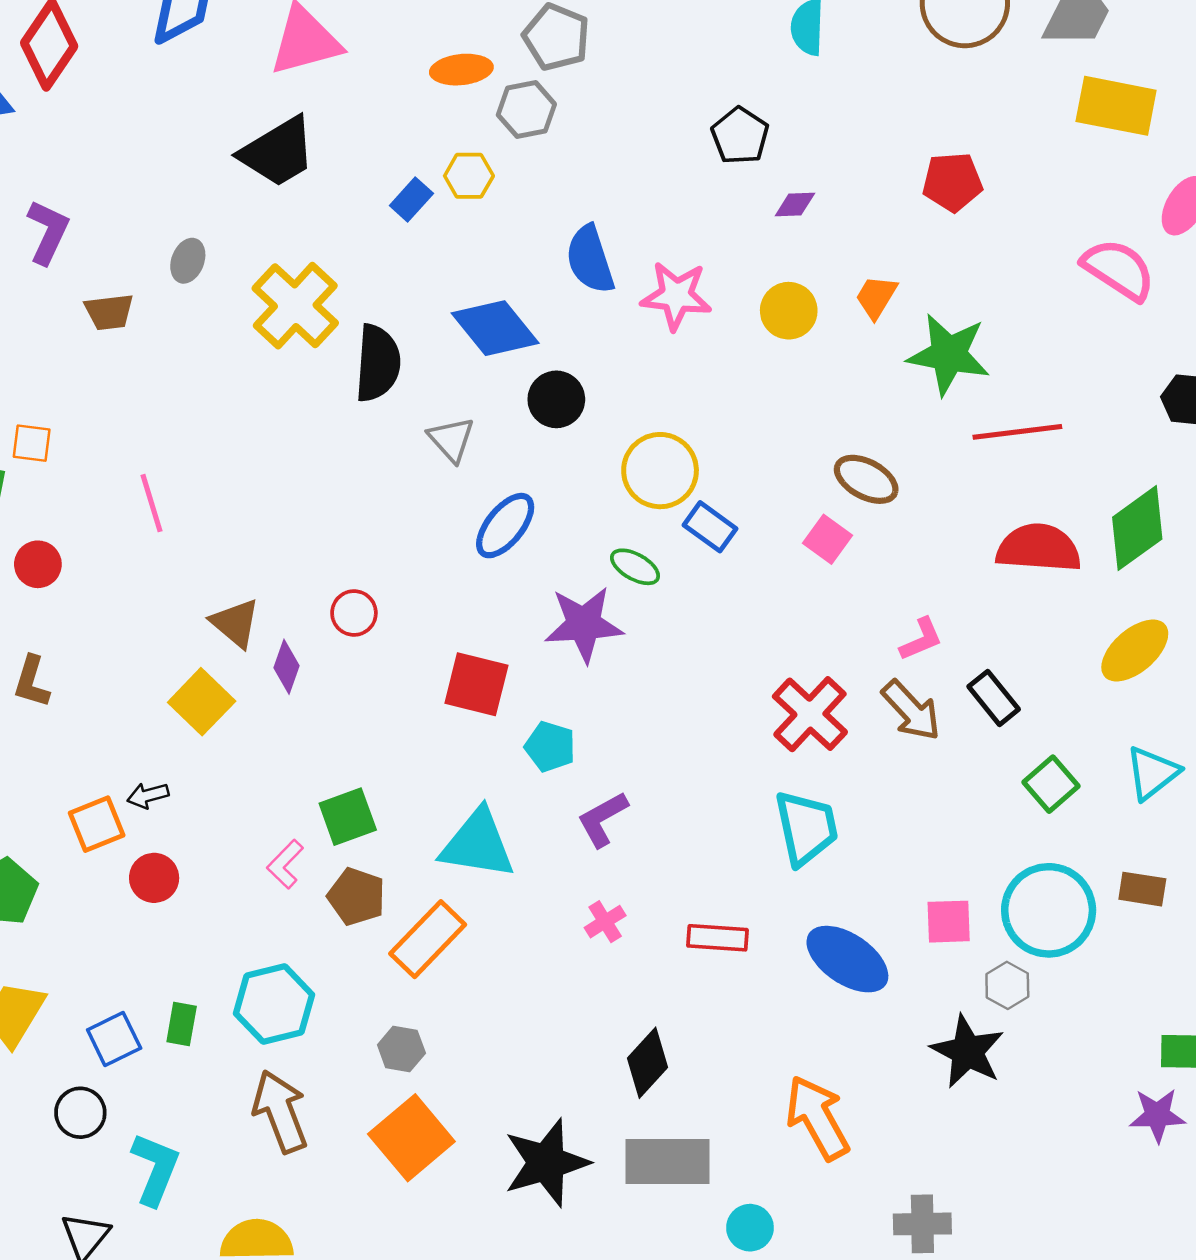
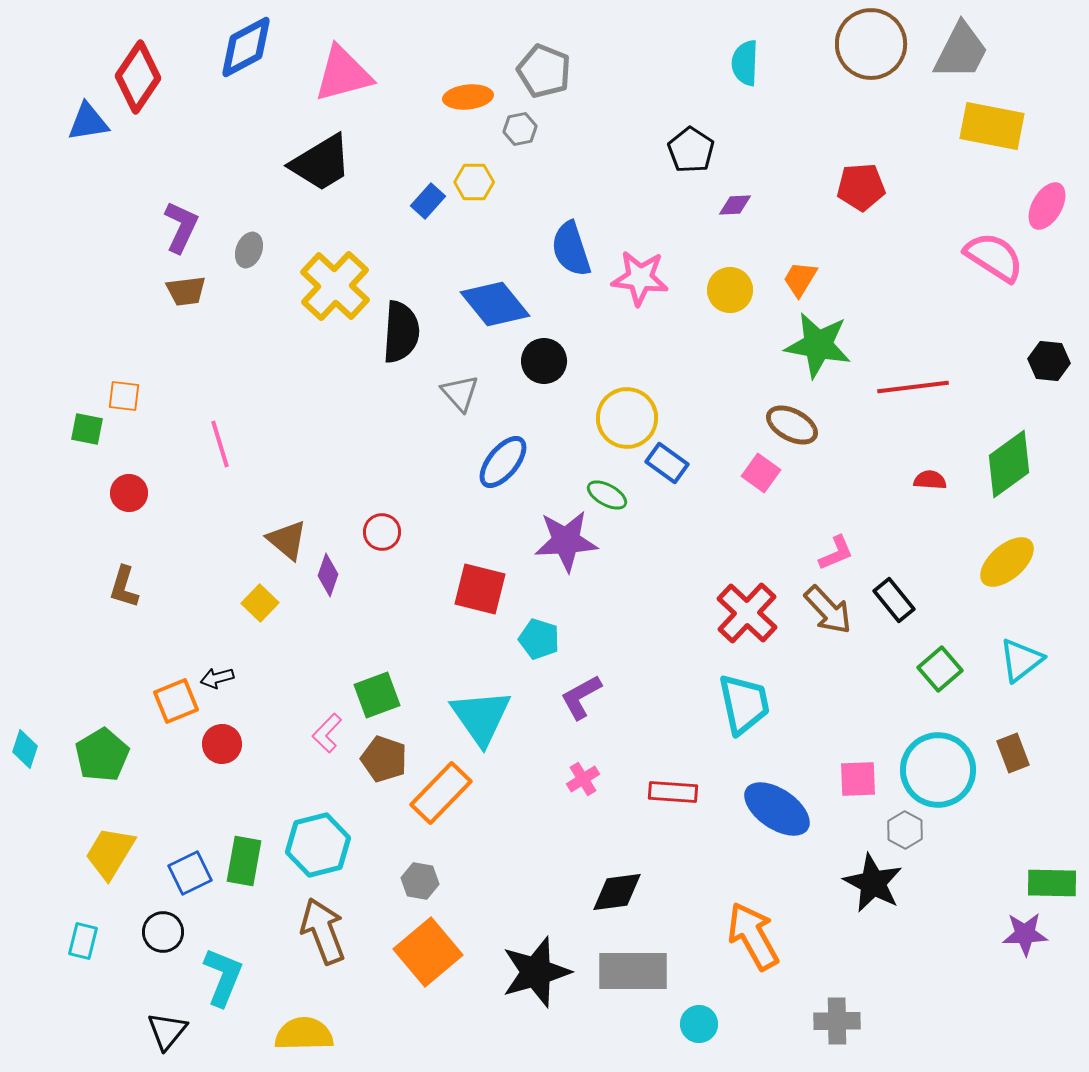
gray hexagon: (526, 110) -> (520, 129), size x0.7
purple L-shape: (48, 232) -> (181, 227), moved
green star: (949, 354) -> (818, 345), moved
red semicircle: (1039, 548) -> (930, 480), size x0.5
yellow square: (202, 702) -> (260, 603), size x0.7
cyan triangle: (478, 844) -> (481, 717), turned 46
brown rectangle: (1142, 889) -> (1013, 753), turned 60
green rectangle: (182, 1024) -> (244, 861), size x1.4
black diamond: (648, 1063) -> (617, 892), turned 40

